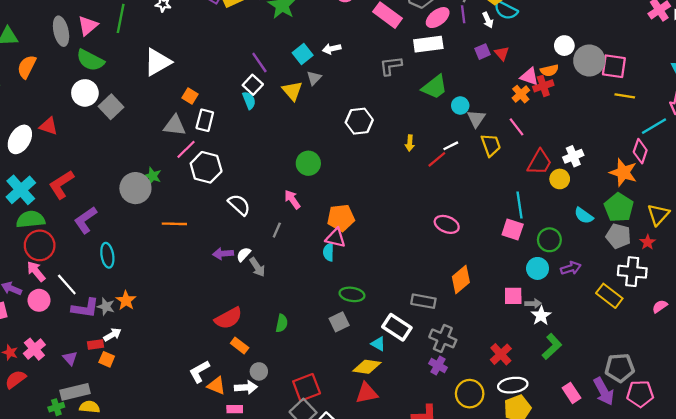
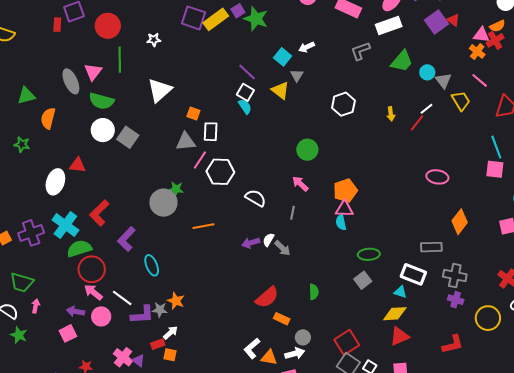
purple square: (482, 52) -> (437, 22), size x1.6
pink cross: (34, 349) -> (123, 357), moved

